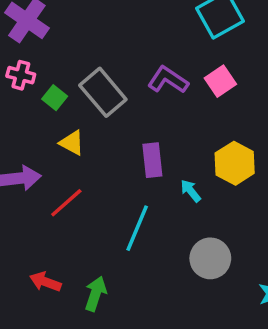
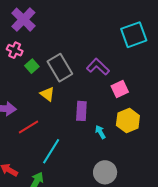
pink square: (220, 81) -> (120, 89), moved
yellow triangle: (72, 143) -> (47, 94), moved
cyan line: (137, 228) -> (51, 151), moved

